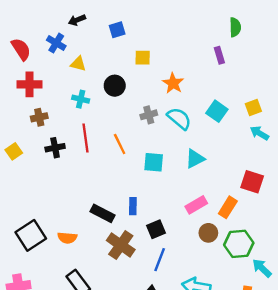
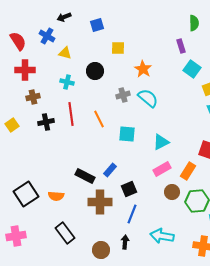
cyan square: (217, 111) -> (192, 69), moved
cyan triangle: (195, 159) -> (161, 142), moved
blue rectangle: (133, 206) -> (110, 170), turned 40
brown cross: (121, 245) -> (100, 202), turned -35

